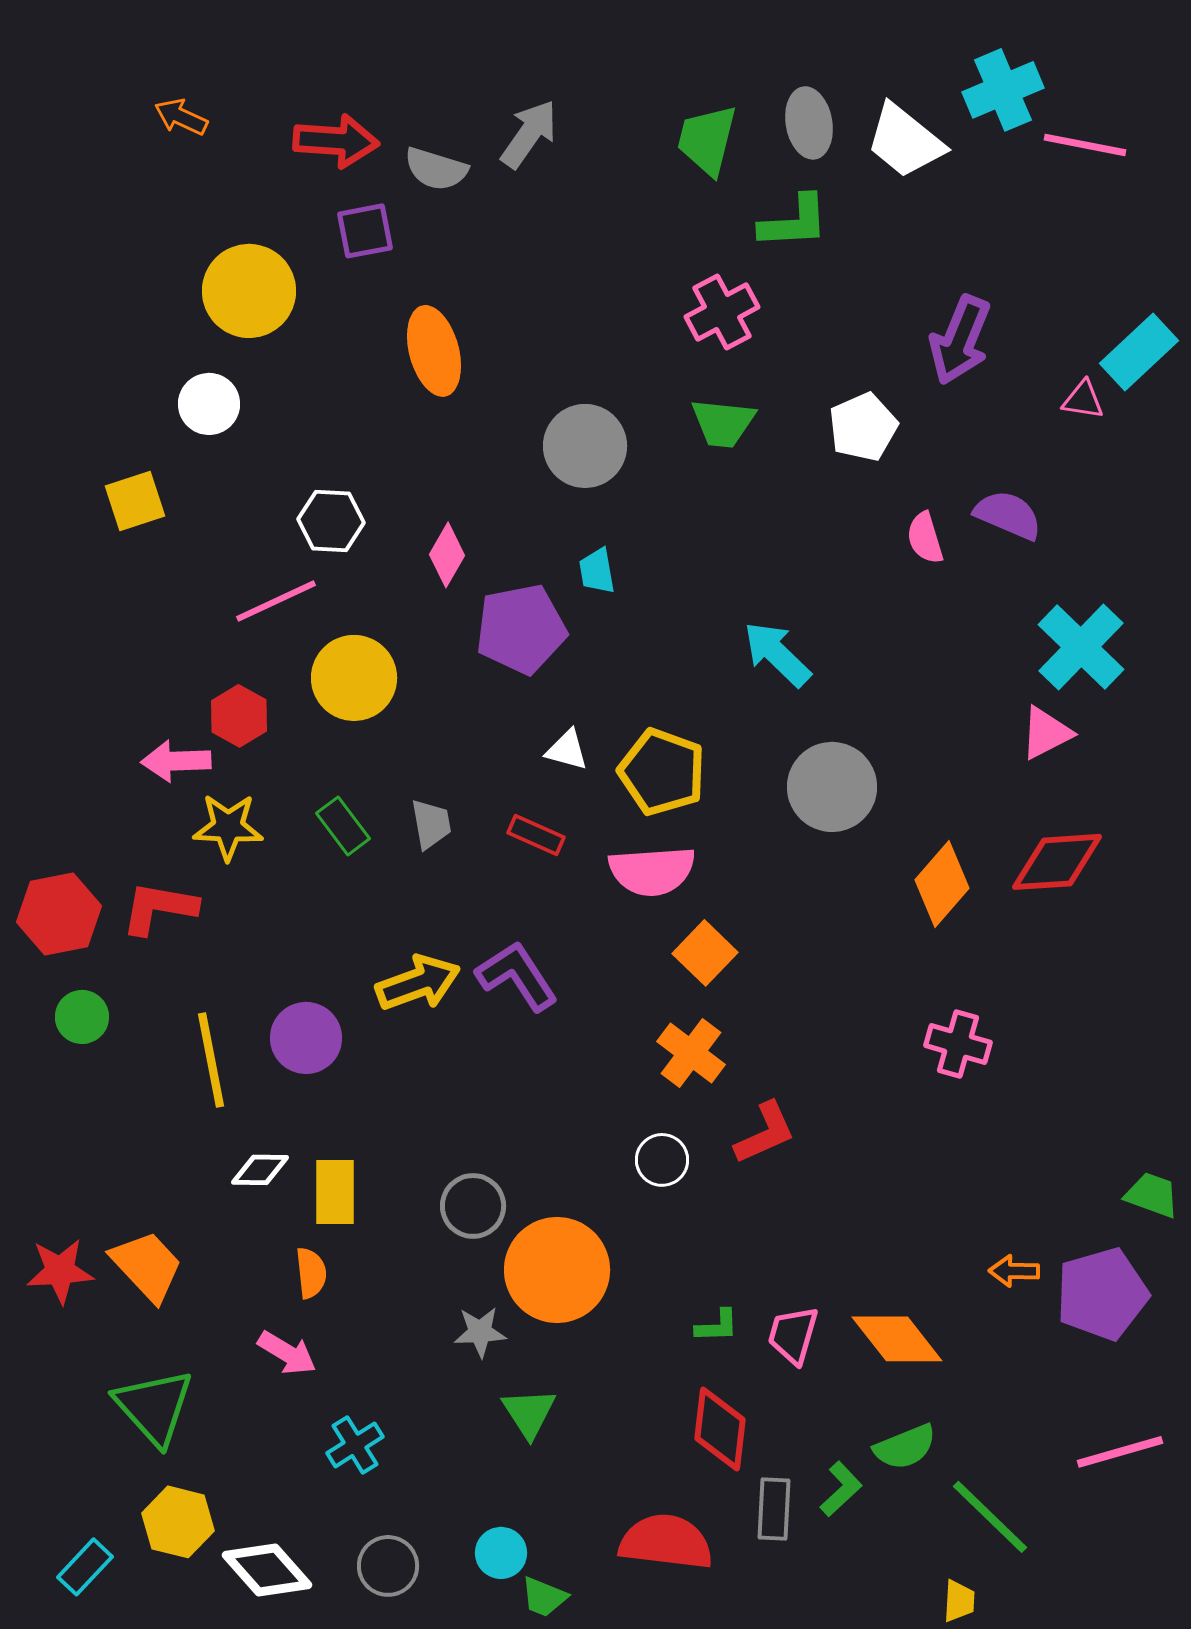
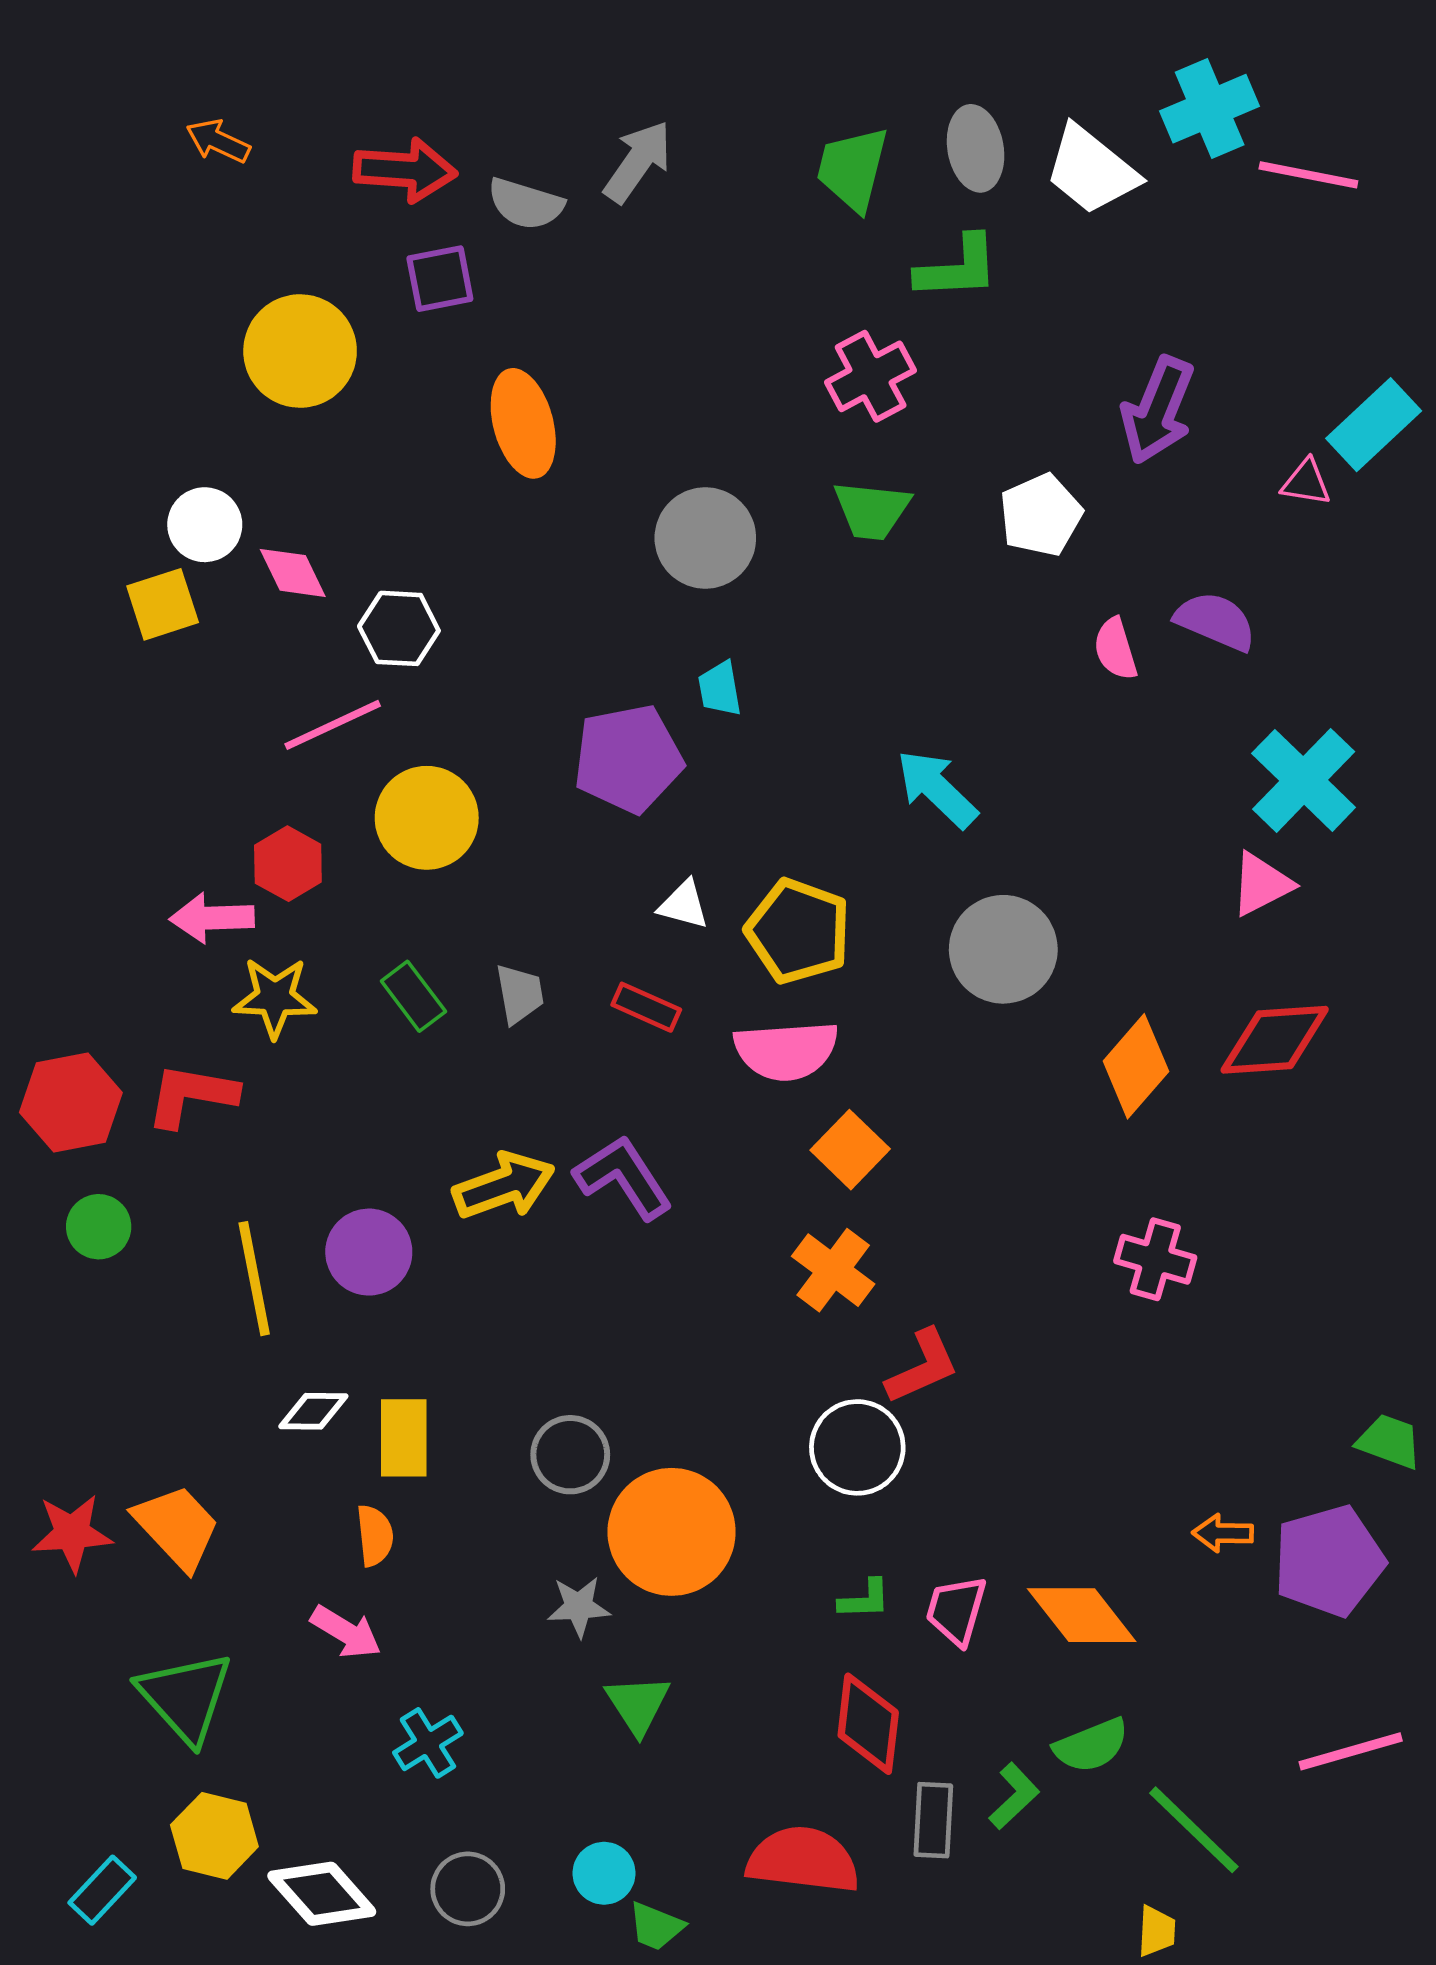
white circle: (209, 404) -> (205, 525), moved
pink diamond: (447, 555) -> (293, 573), moved, turned -56
white circle: (662, 1160) -> (857, 1447), moved, size x1.5

